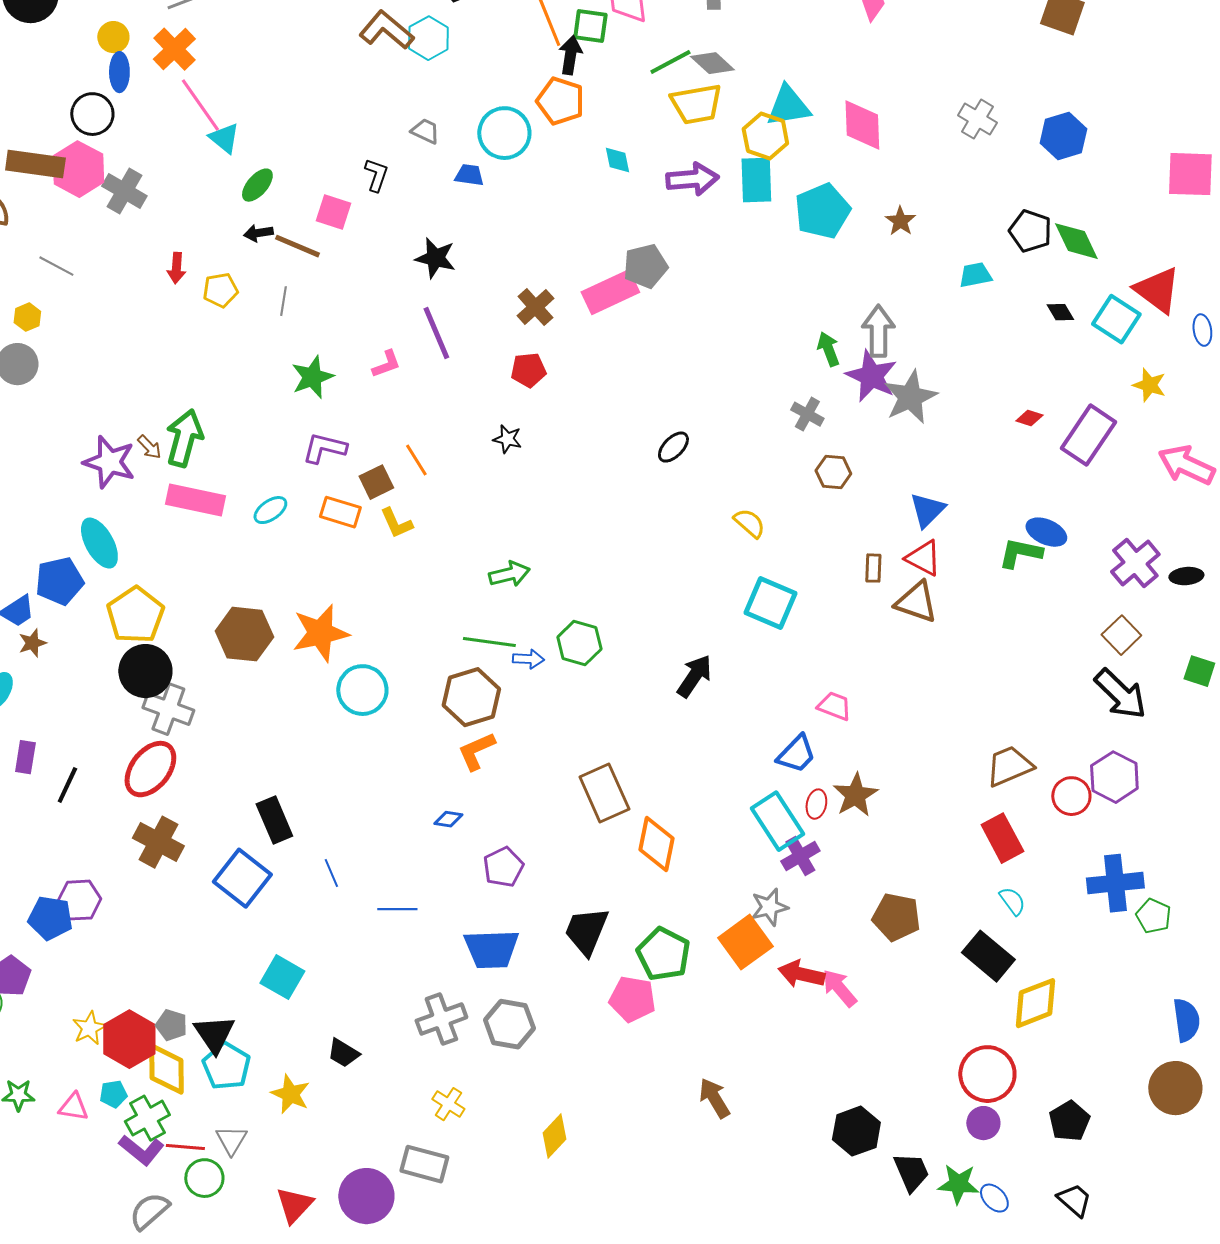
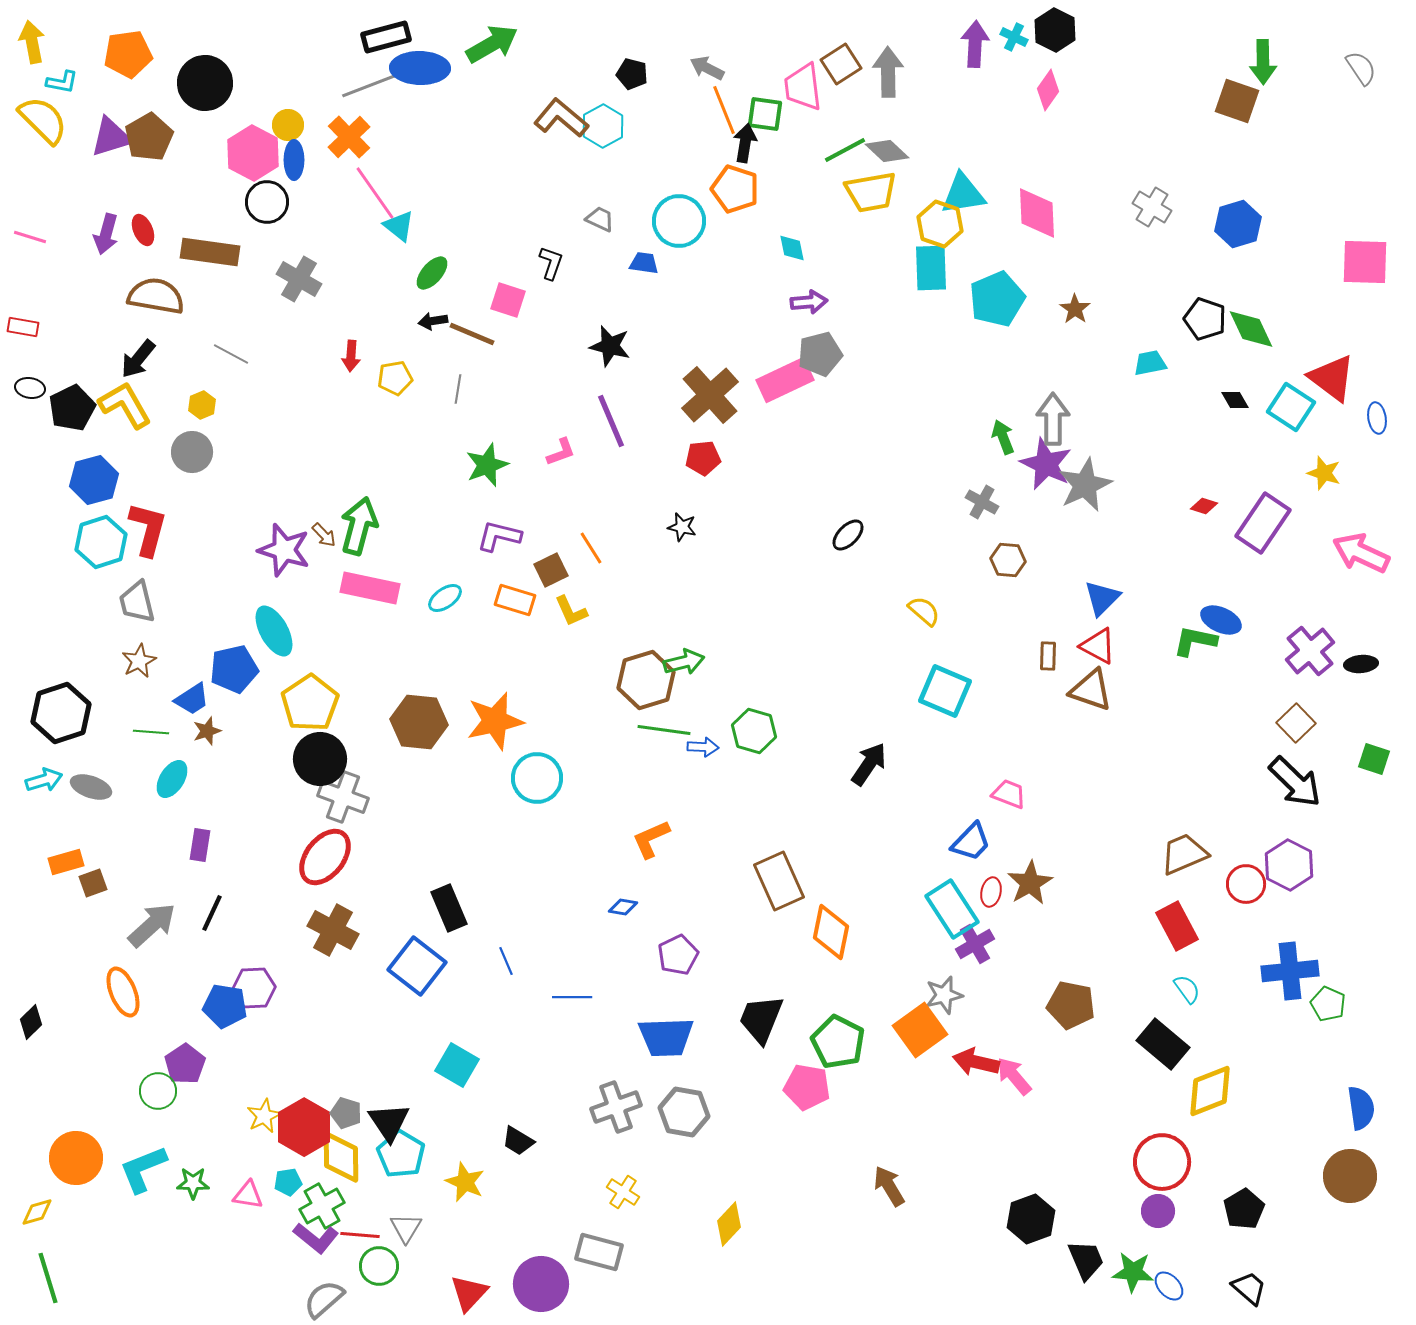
pink hexagon: (78, 169) -> (253, 153), moved
purple arrow: (692, 179) -> (809, 302), moved, size x0.7
brown cross: (535, 307) -> (710, 395), size x1.5
brown hexagon: (471, 697) -> (646, 680), moved
black line: (67, 785) -> (212, 913), moved

